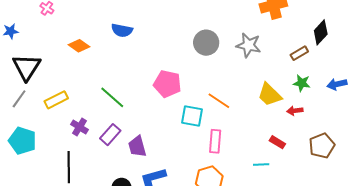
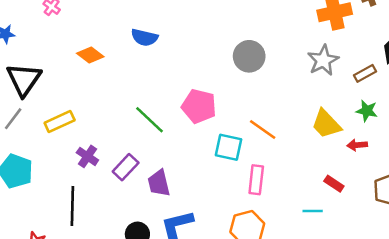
gray star: (249, 45) -> (323, 60), moved, turned 30
green line: (112, 97) -> (150, 120), moved

